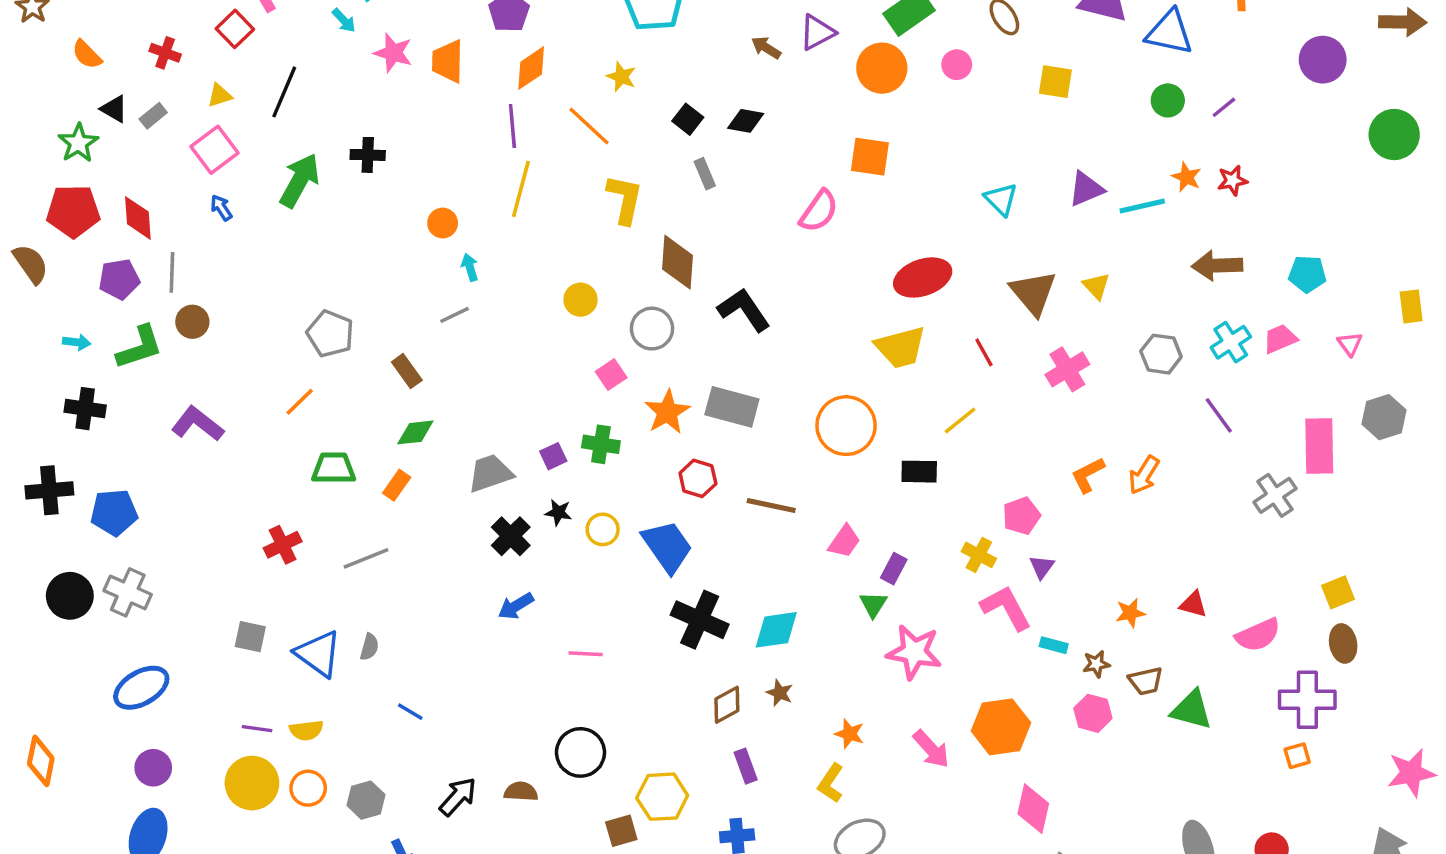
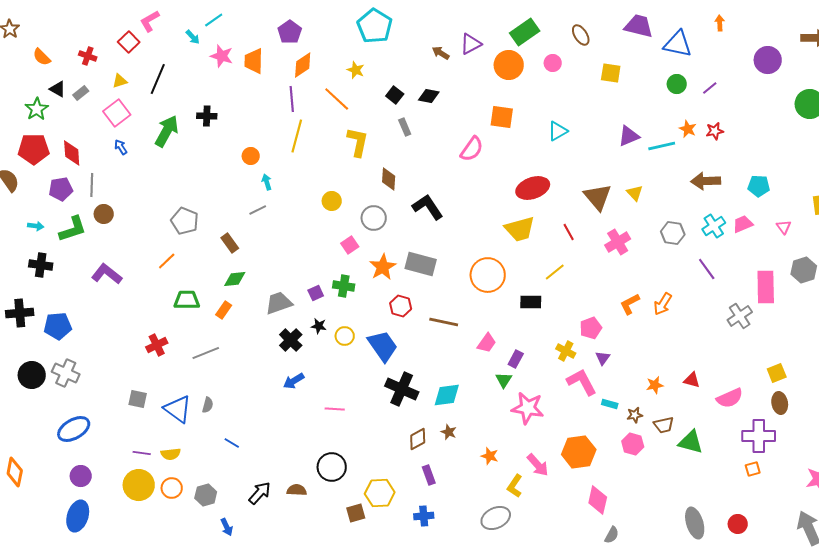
cyan triangle: (1001, 199) -> (558, 131), moved, turned 45
brown diamond: (678, 262) -> (389, 179), size x0.7
yellow L-shape: (831, 783) -> (515, 486), moved

